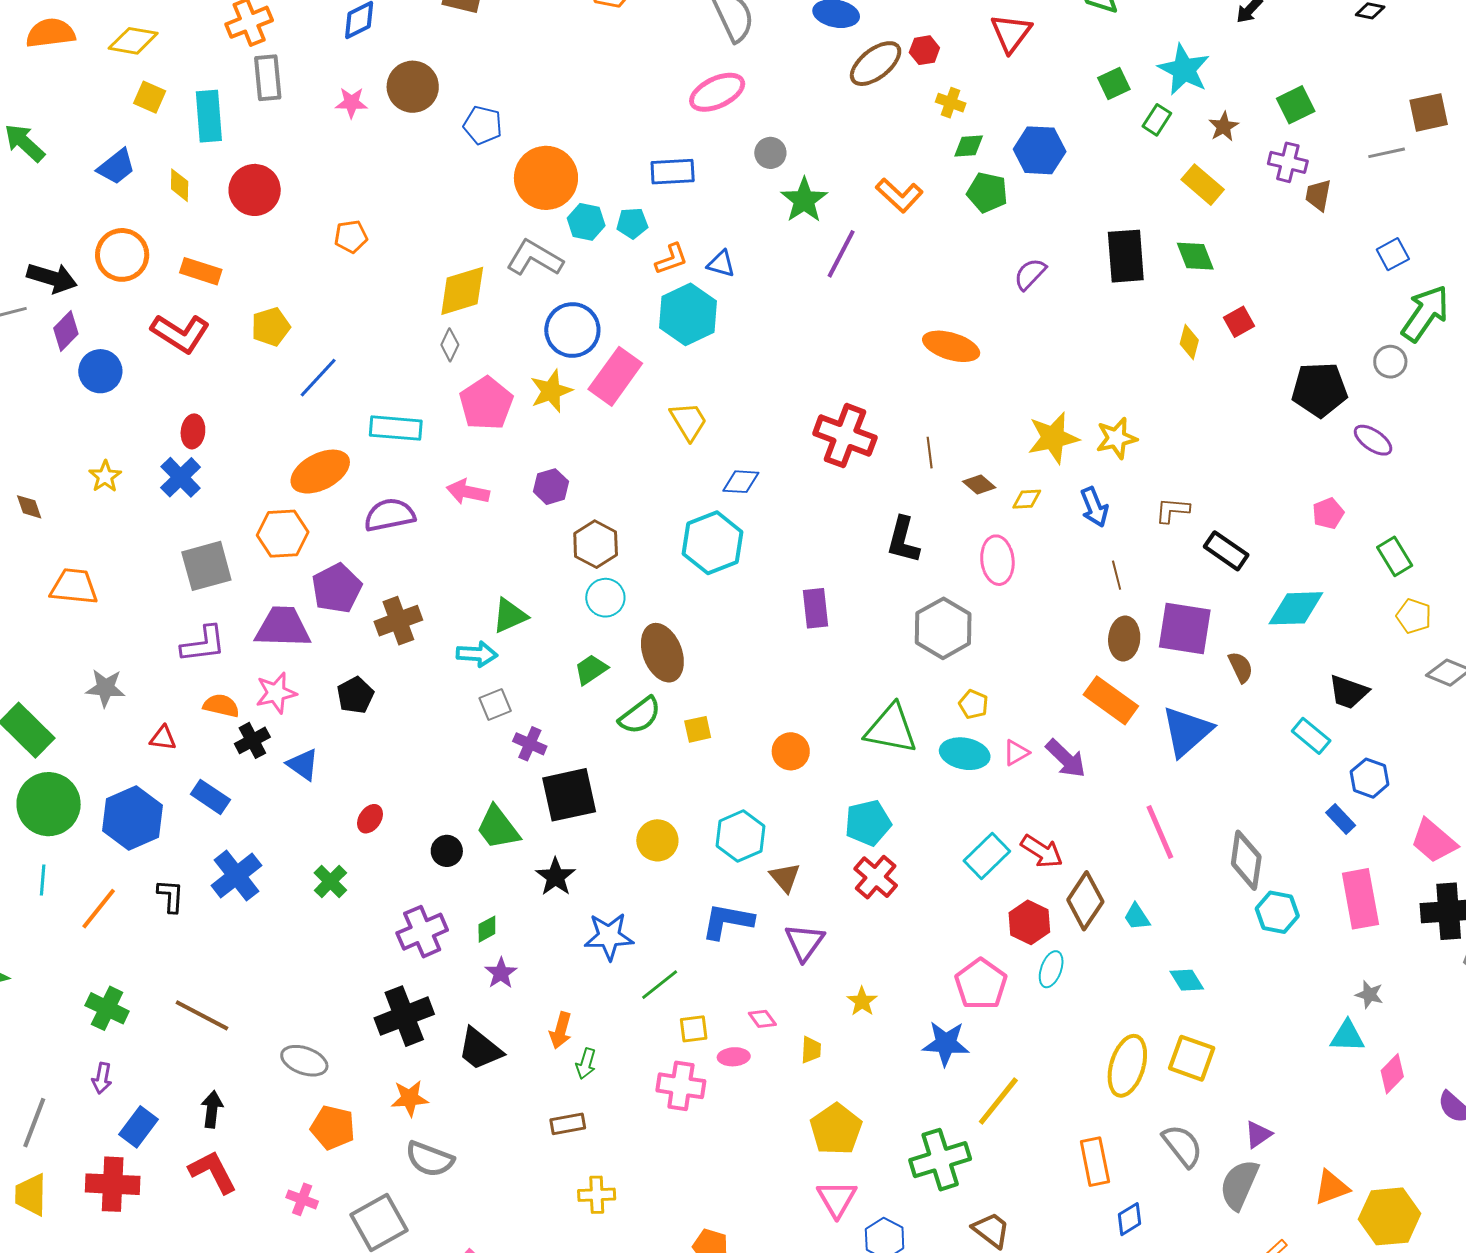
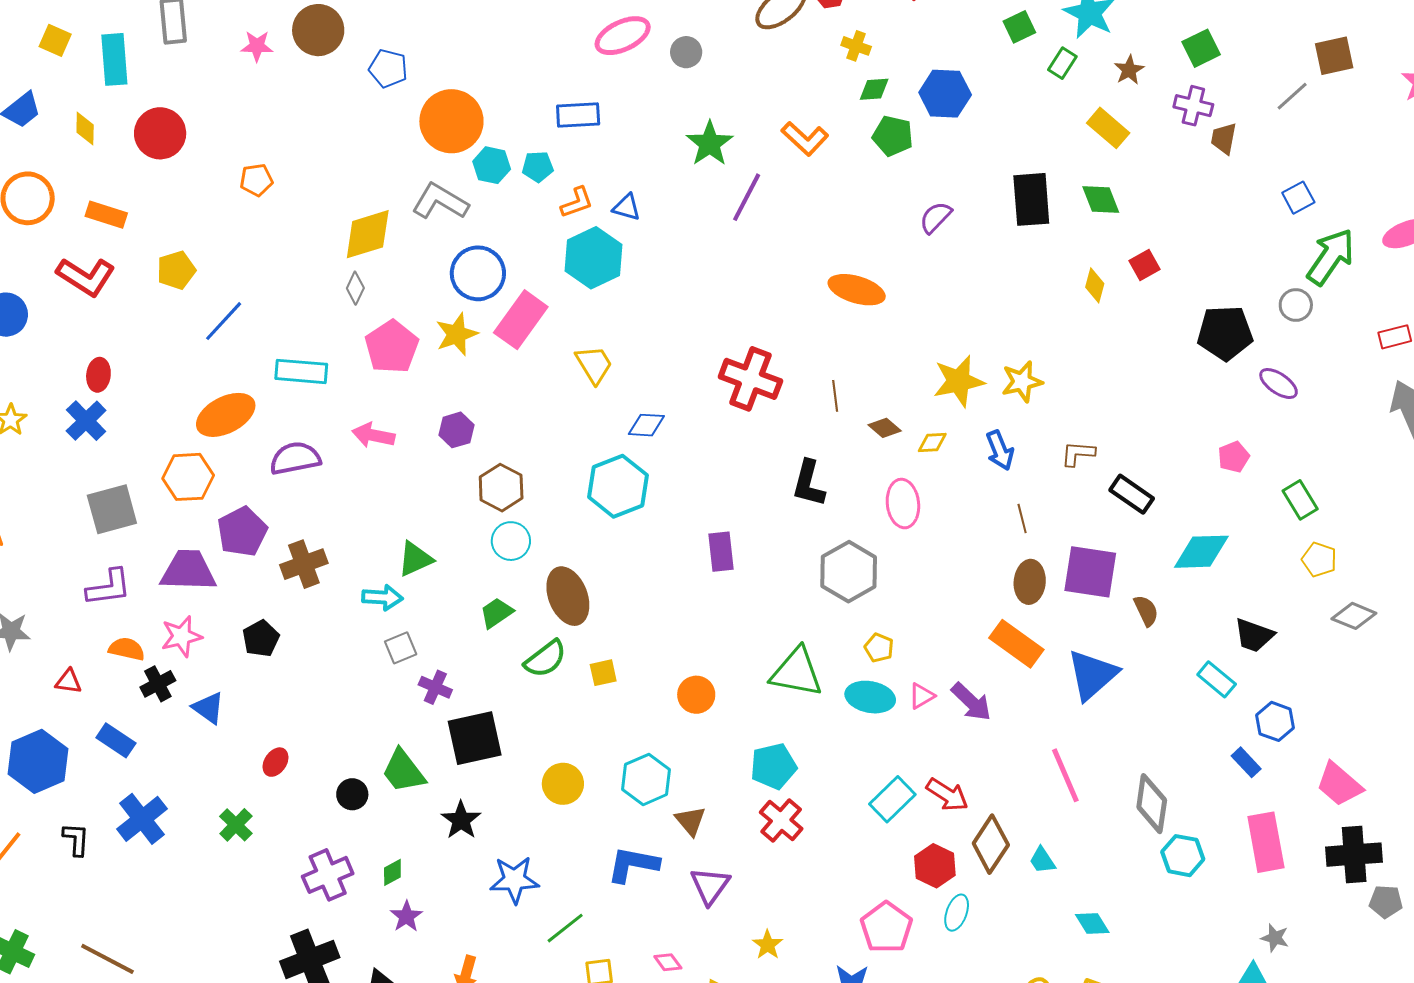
gray circle: (770, 153) -> (686, 52), moved
gray line: (1387, 153) -> (1292, 96), turned -30

